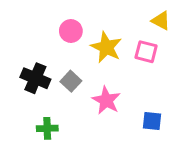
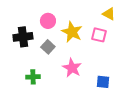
black cross: (35, 78) -> (23, 37), moved, turned -30
gray square: (71, 81) -> (48, 47), moved
green cross: (47, 128) -> (33, 77), moved

